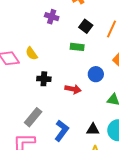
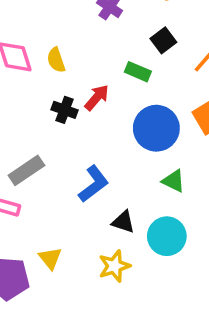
blue circle: (96, 74) -> (156, 128), size x1.6
red arrow: (73, 89) -> (97, 97), moved, turned -77
blue L-shape: (62, 131) -> (94, 184), moved

